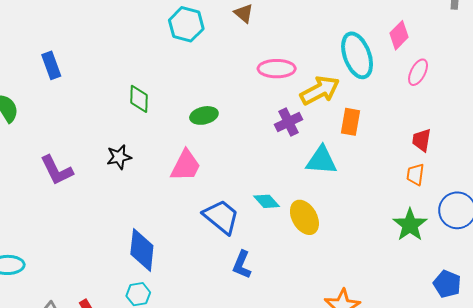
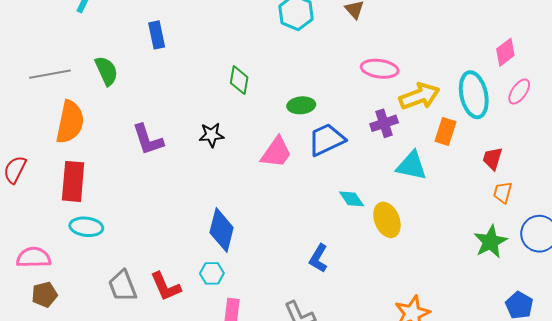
cyan ellipse: (357, 55) -> (474, 95), moved
red trapezoid: (422, 140) -> (492, 159), moved
blue trapezoid: (221, 217) -> (326, 140), moved, turned -72

